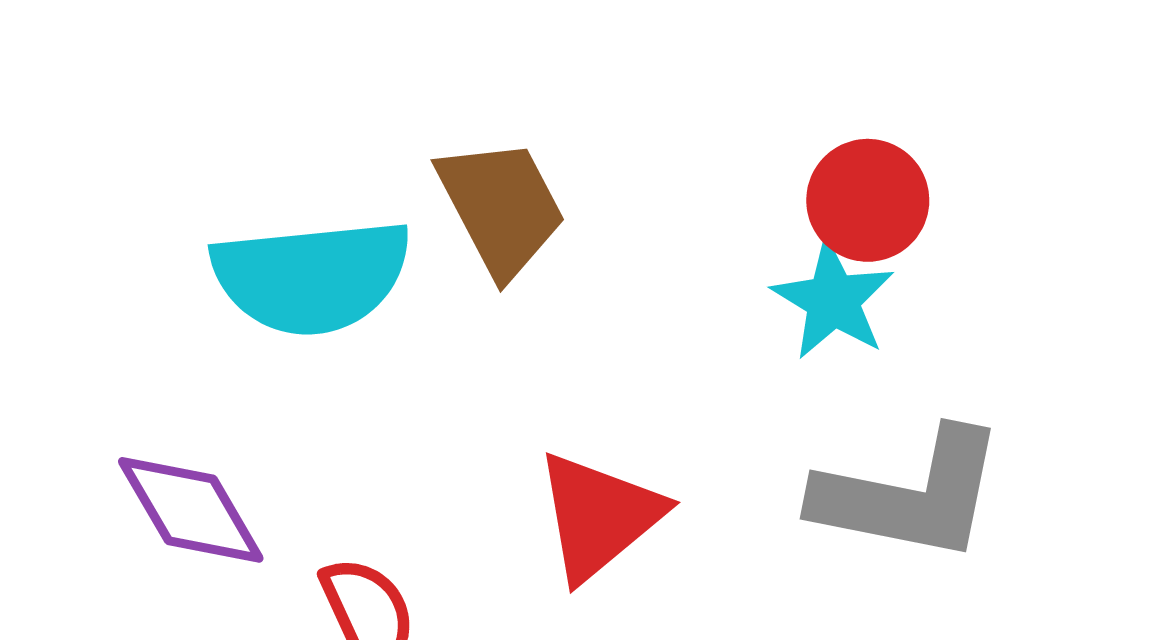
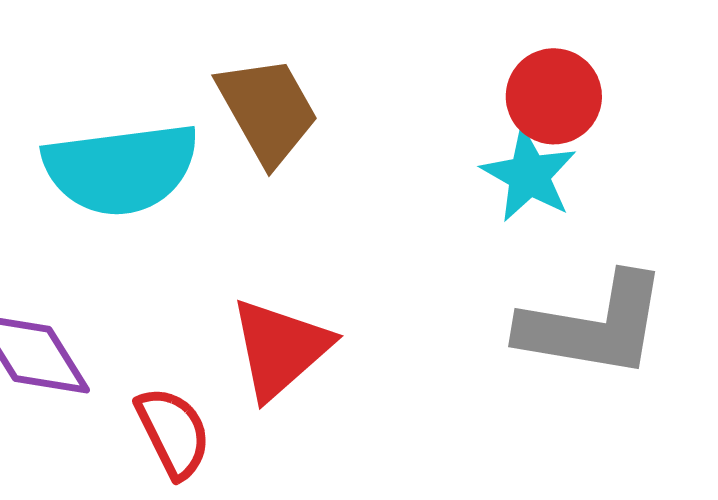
red triangle: (599, 516) -> (280, 348), moved

